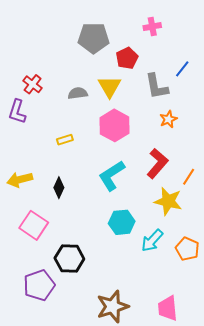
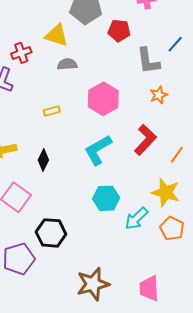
red pentagon: (127, 58) -> (119, 31), turned 30
red cross: (33, 84) -> (21, 53), turned 30
yellow triangle: (110, 87) -> (57, 35), moved, turned -45
yellow star: (168, 201) -> (166, 192), moved

